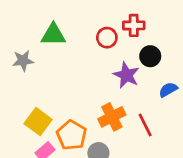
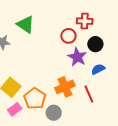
green triangle: (53, 35) -> (26, 24), turned 30
red circle: (107, 38) -> (68, 36), moved
blue semicircle: (168, 90) -> (98, 69), moved

